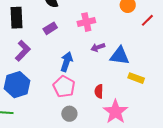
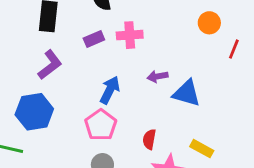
red line: (147, 20) -> (234, 49), turned -32
pink cross: (86, 22) -> (130, 35), moved
yellow rectangle: (136, 78) -> (202, 149), moved

